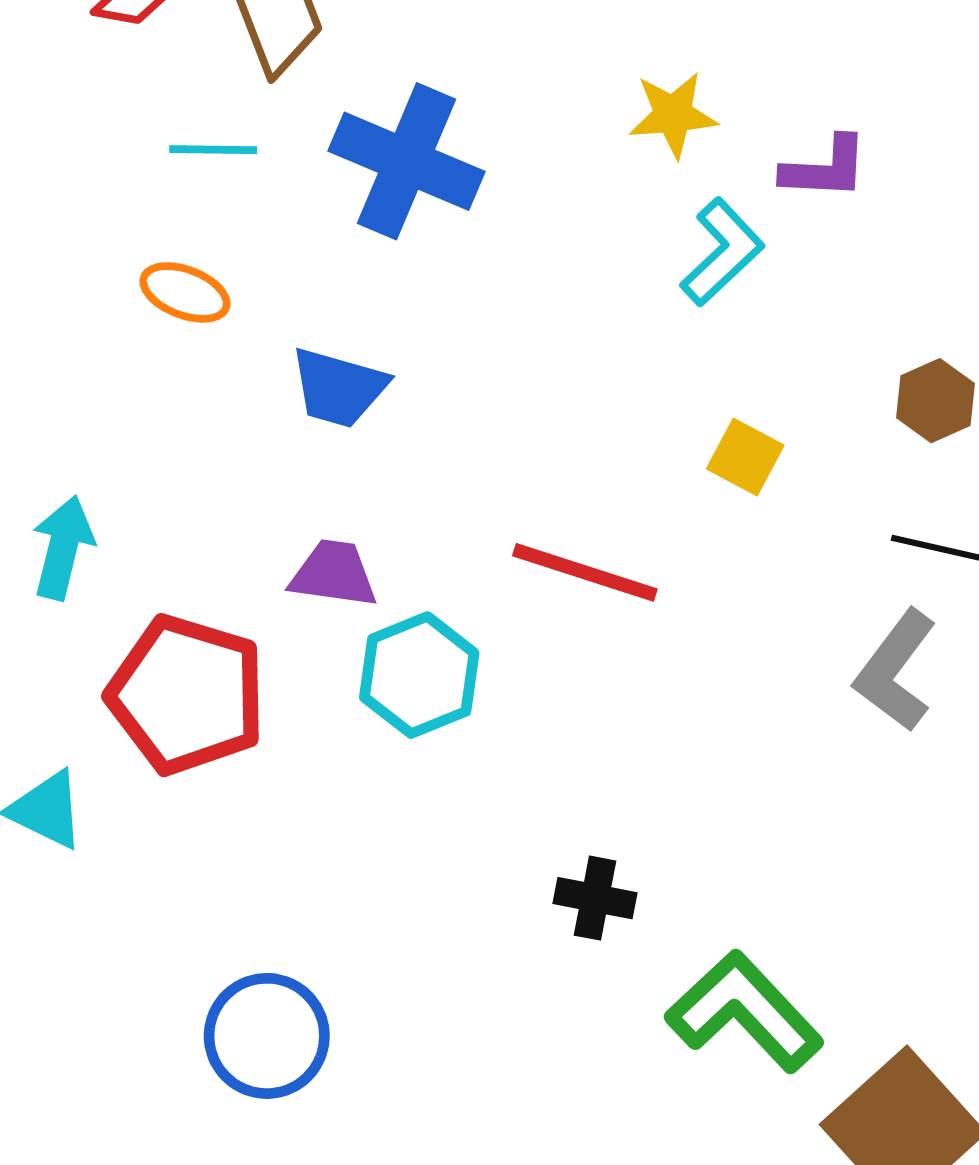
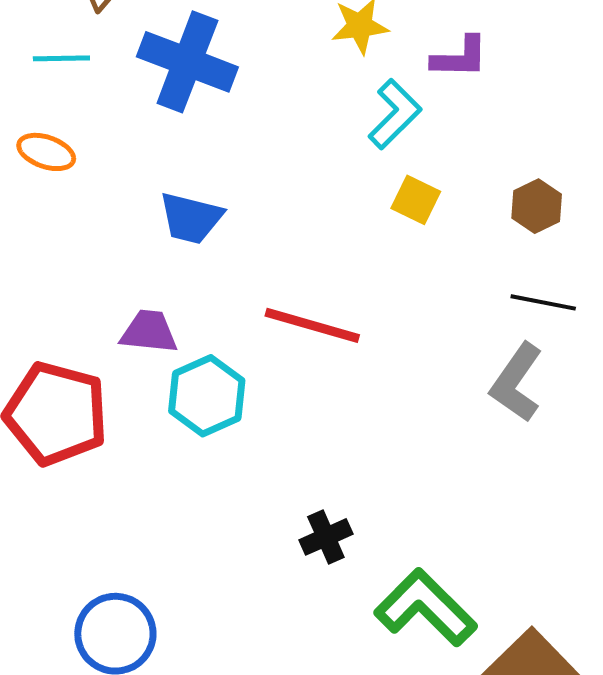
blue trapezoid: (339, 388) -> (191, 218), moved
yellow square: (745, 457) -> (416, 200), moved
black cross: (595, 898) -> (326, 537), turned -33

